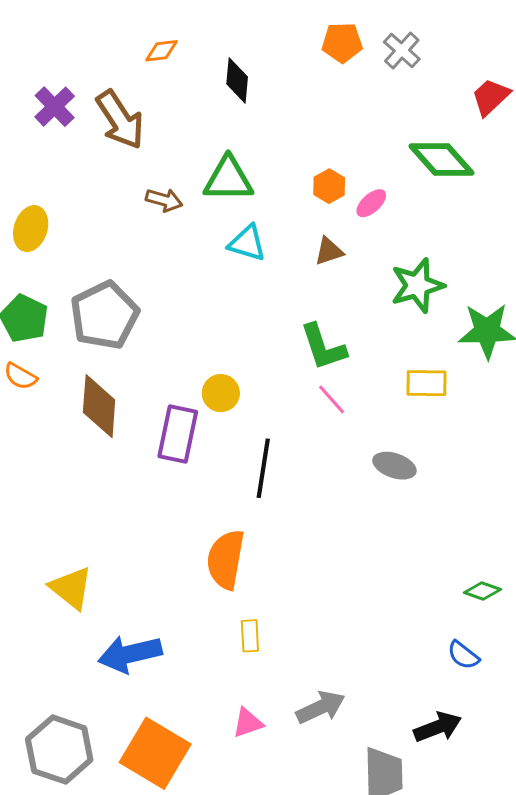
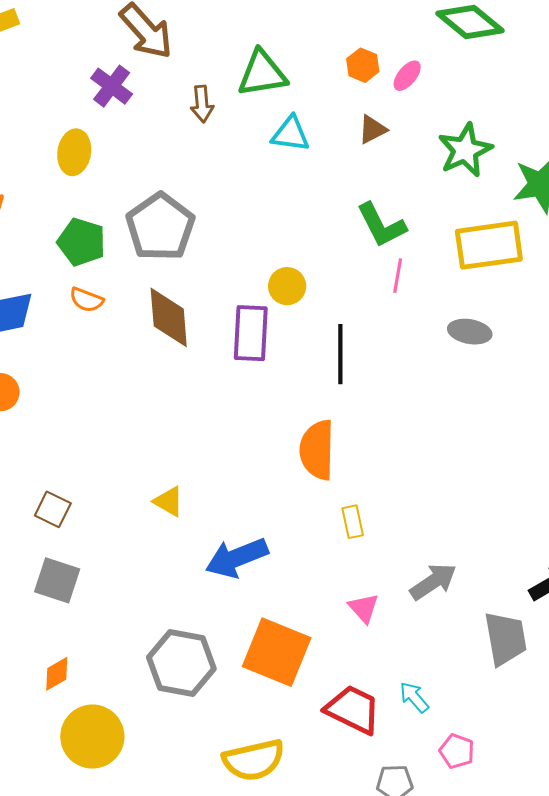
purple cross: (55, 107) -> (112, 86), moved
brown arrow: (164, 200) -> (202, 104), turned 78
yellow rectangle: (427, 383) -> (489, 245), size x1.6
pink line: (332, 399) -> (398, 276), turned 60
yellow triangle: (71, 588) -> (169, 501), size x0.7
pink triangle: (248, 723) -> (364, 608), turned -44

